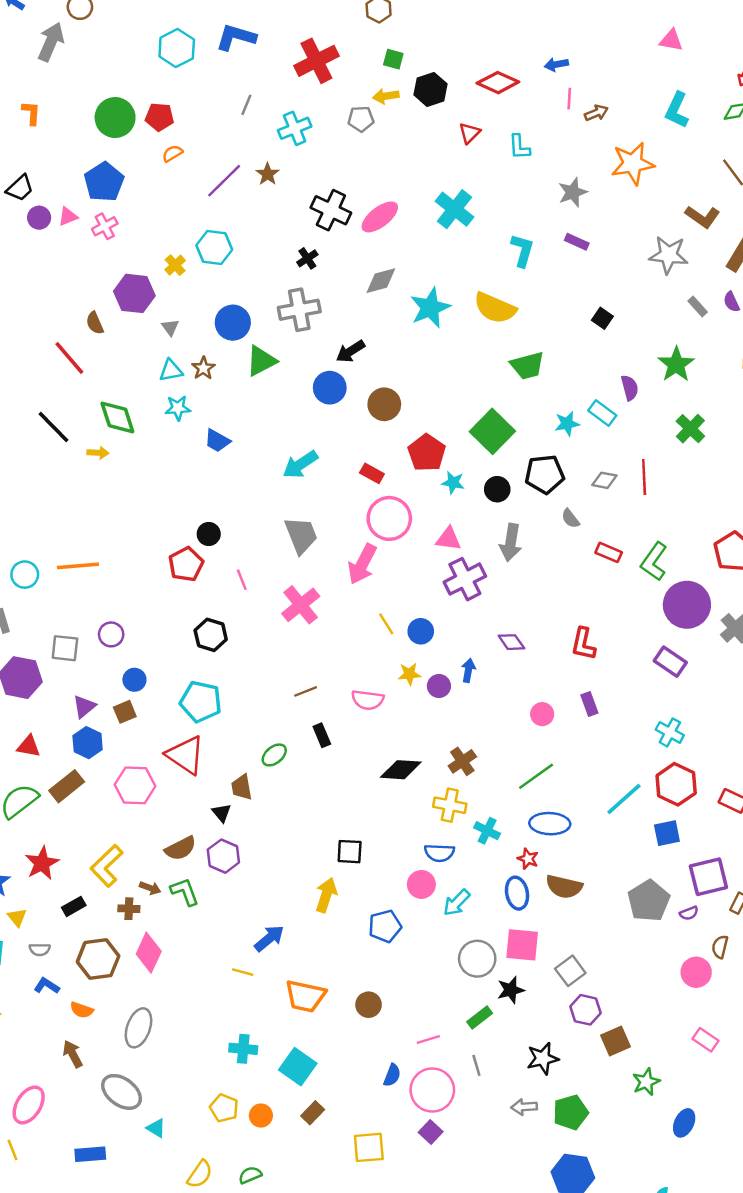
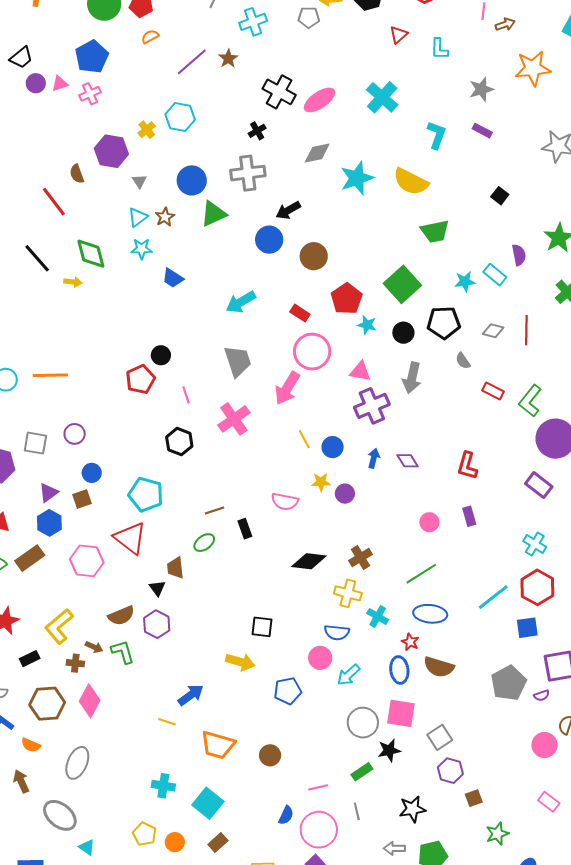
cyan triangle: (171, 371) -> (138, 217), turned -30
black hexagon: (211, 635) -> (179, 442), moved
blue arrow: (468, 670) -> (374, 458), moved
brown line: (306, 691) -> (215, 510), moved
yellow arrow: (326, 895) -> (240, 662), turned 84
brown square: (615, 1041) -> (474, 798), size x0.7

